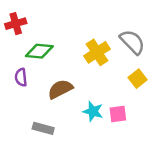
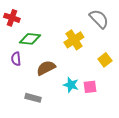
red cross: (16, 24) -> (12, 18), turned 35
gray semicircle: (132, 42) -> (99, 19), moved

